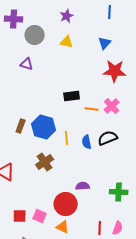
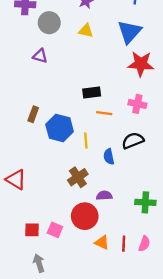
blue triangle: (105, 43) -> (129, 32), size x1.6
pink cross: (112, 106) -> (137, 104), turned -35
orange line: (92, 109) -> (104, 113), moved
brown rectangle: (21, 126) -> (33, 114), moved
blue semicircle: (87, 142) -> (109, 157), moved
brown cross: (45, 162) -> (78, 177), moved
orange triangle: (63, 227) -> (102, 242), moved

